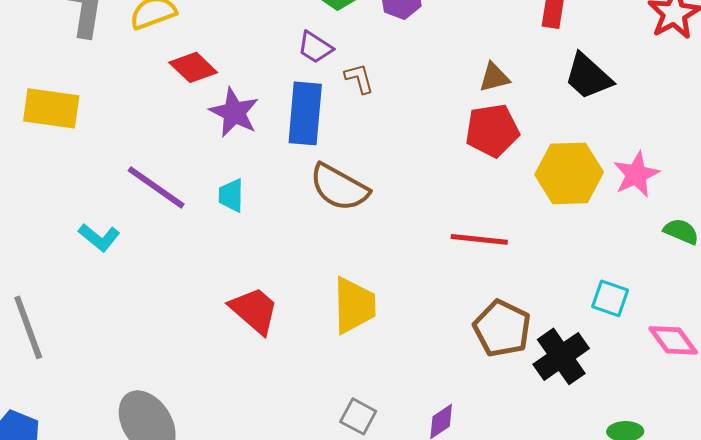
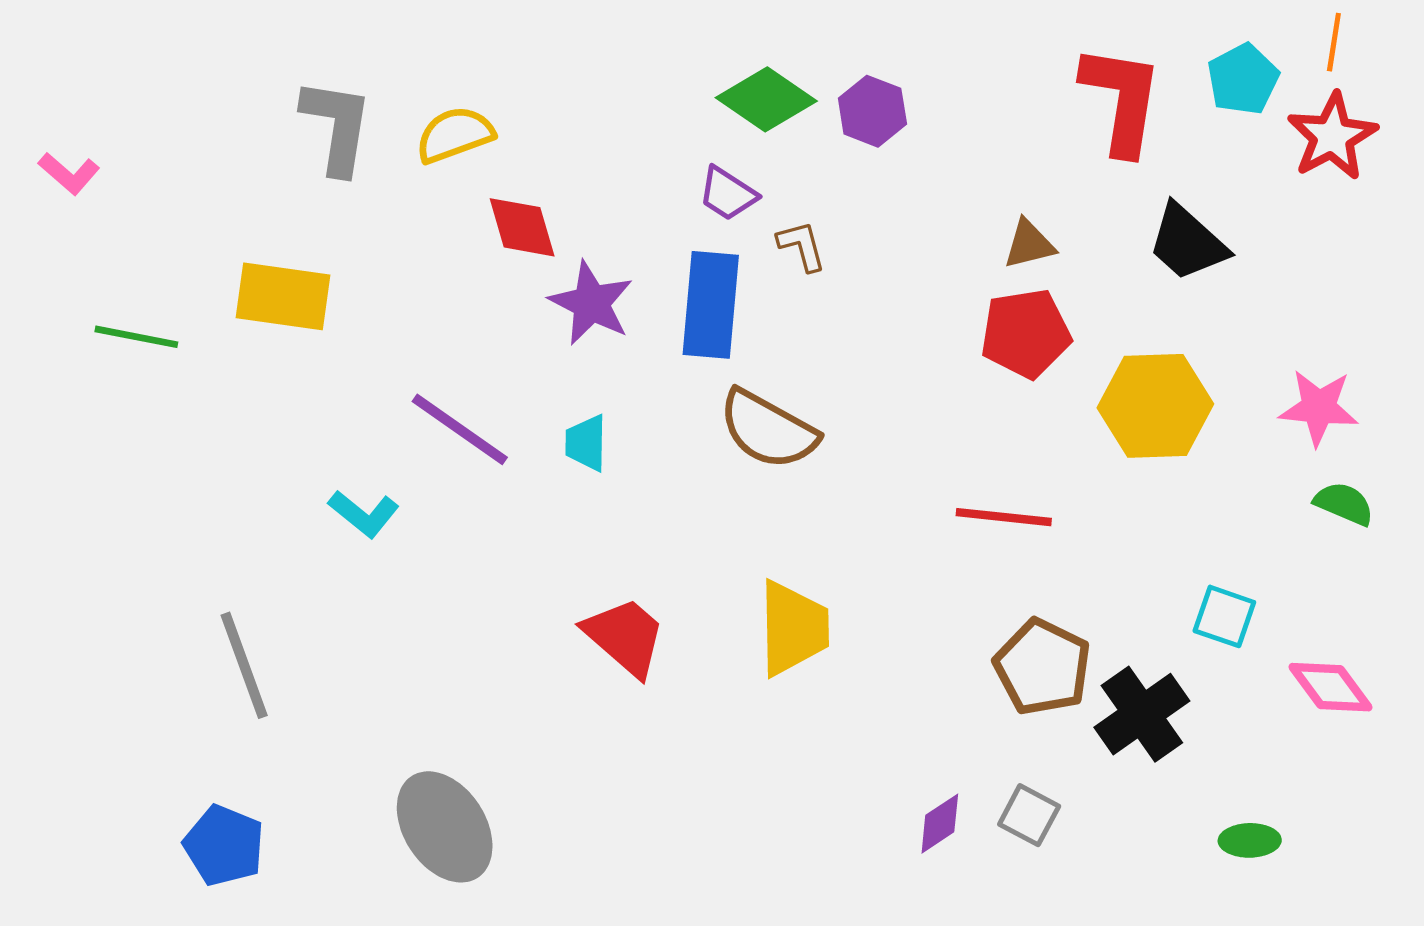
red diamond: (193, 67) -> (522, 227), turned 30
pink star: (636, 174) -> (1319, 408), moved, turned 30
gray square: (358, 416) -> (1029, 815), moved

